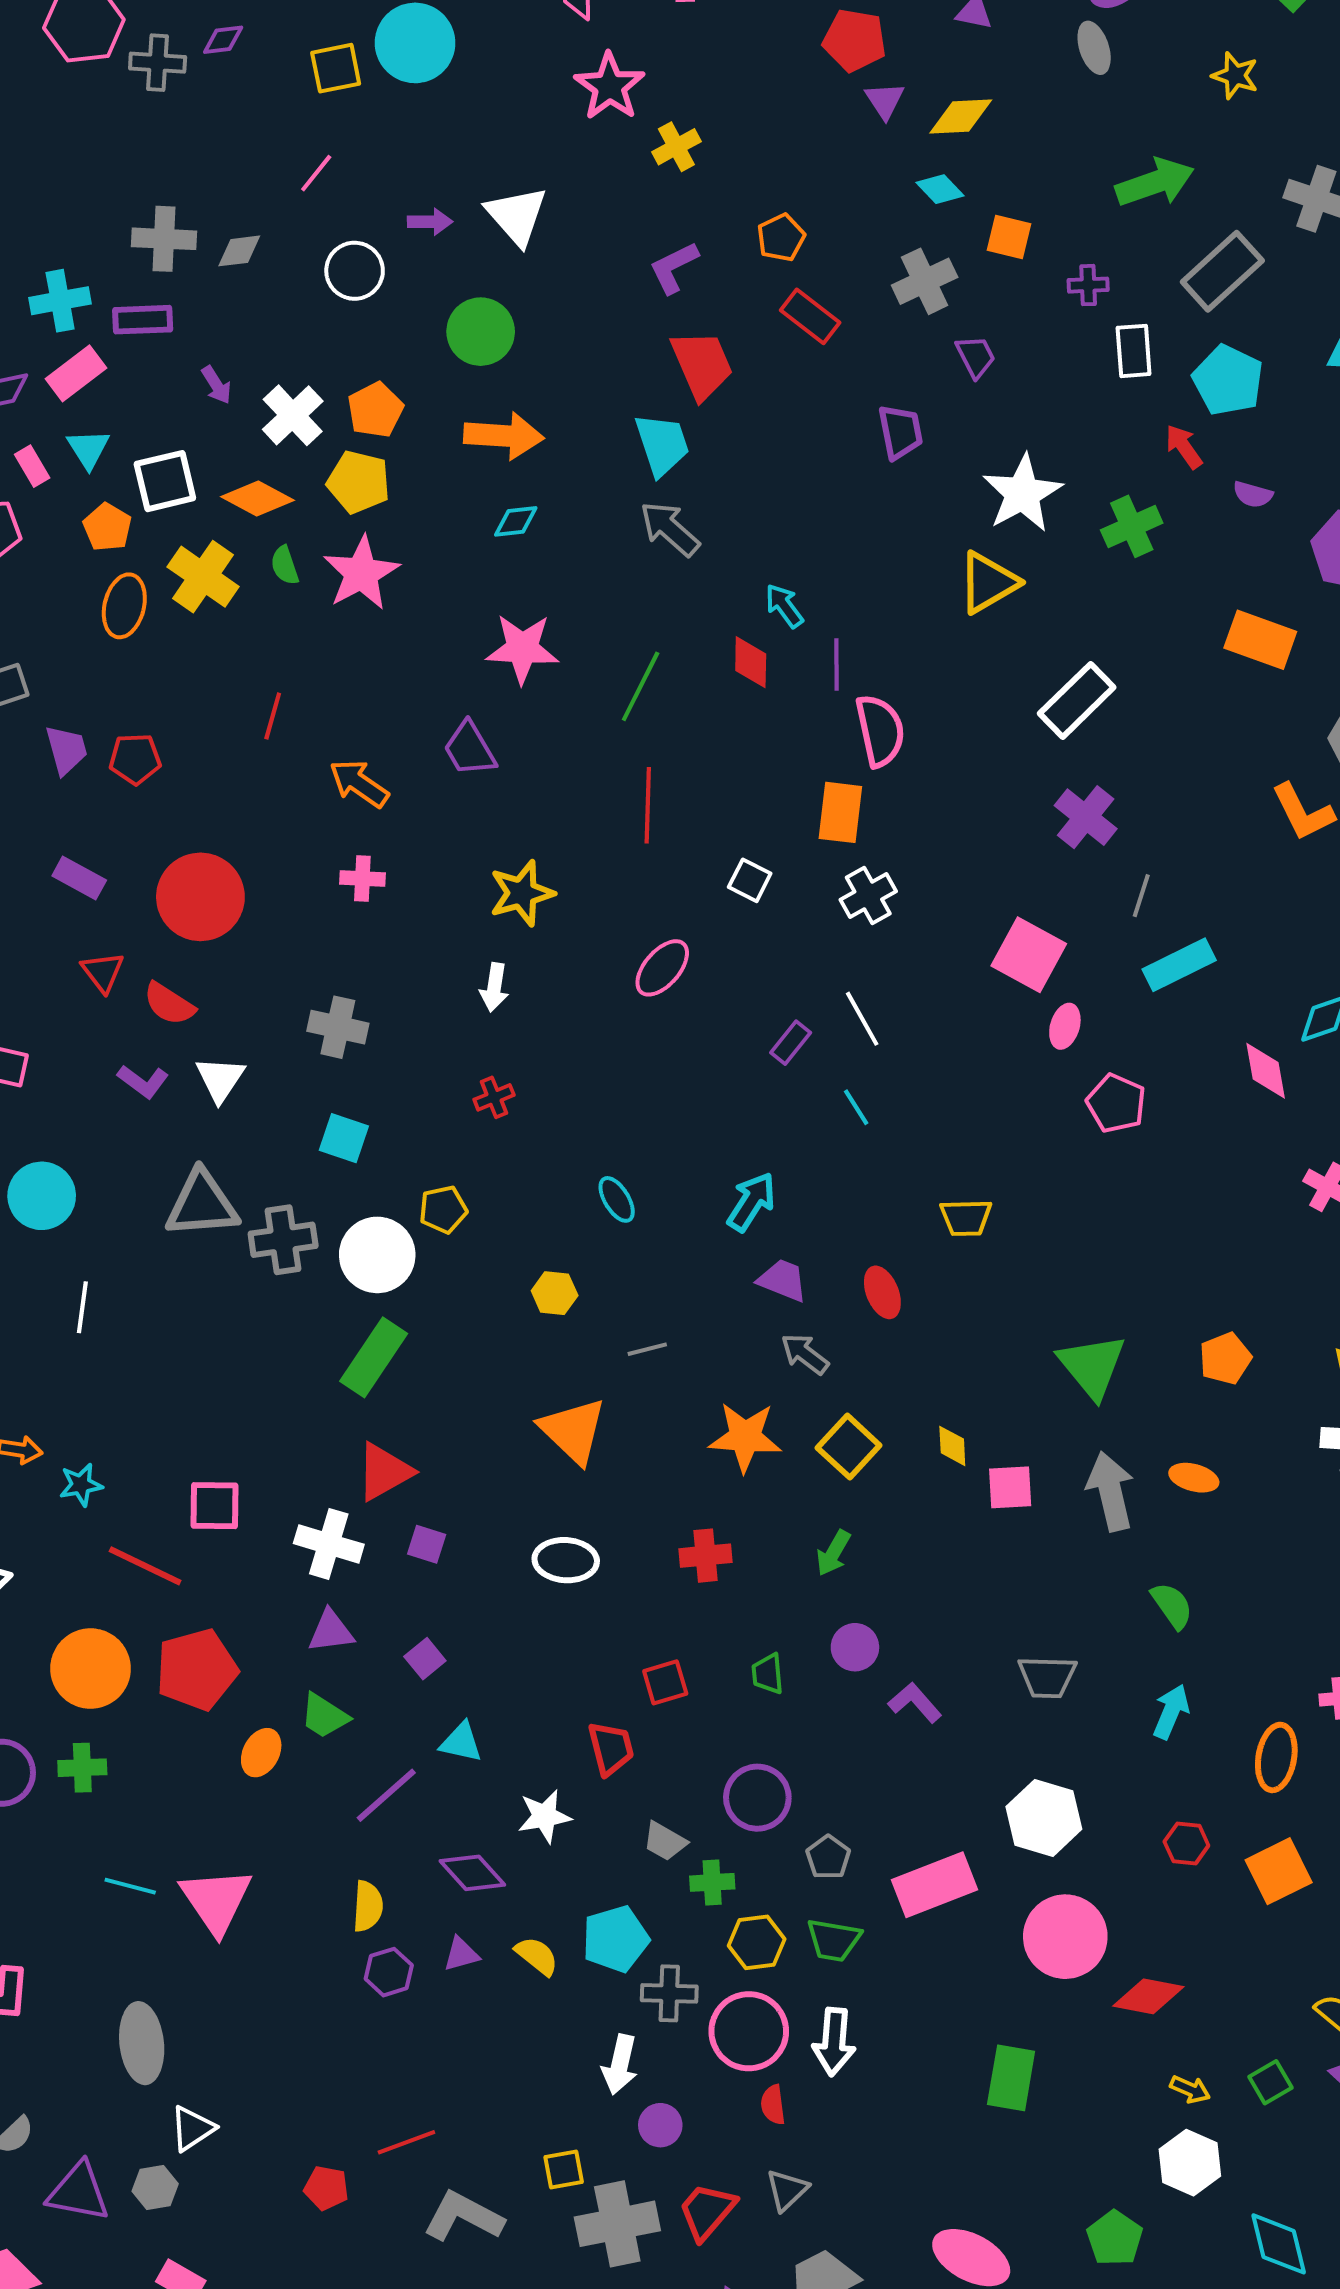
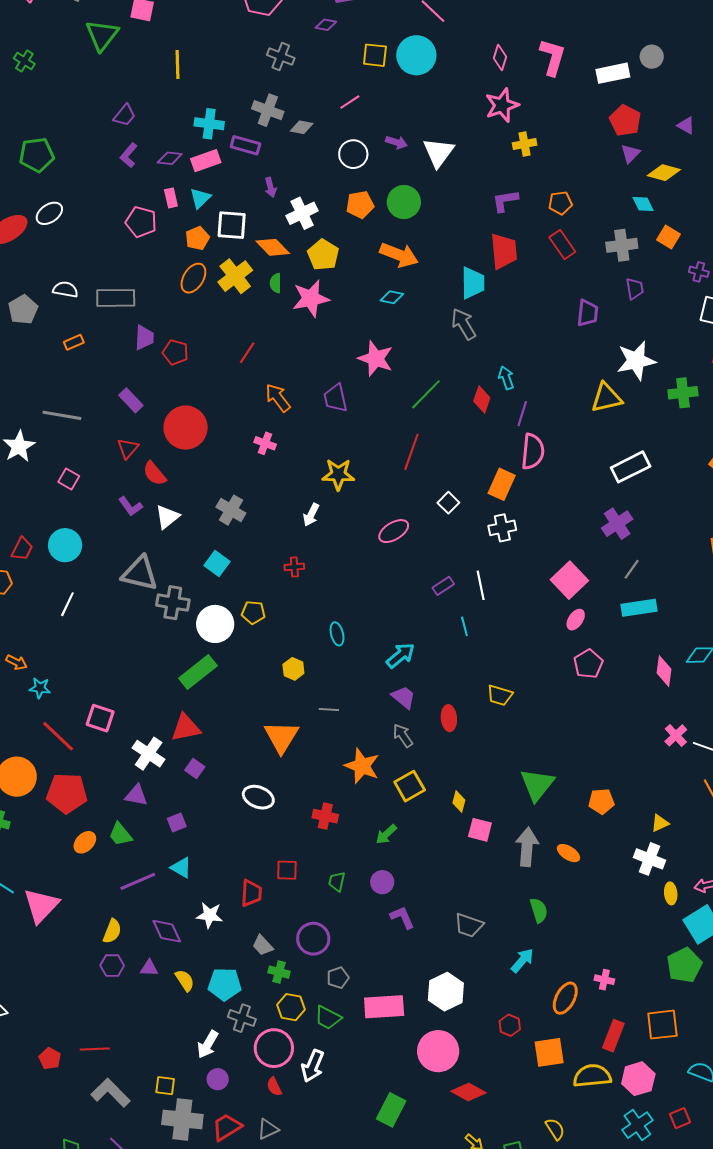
gray cross: (158, 63) -> (281, 56), moved
orange pentagon: (375, 410) -> (360, 205), moved
red semicircle: (773, 2105) -> (274, 1087), turned -36

